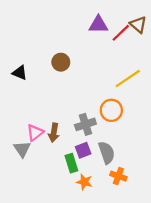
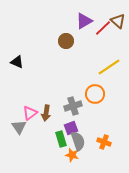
purple triangle: (98, 25) -> (84, 21), turned -30
brown circle: (61, 62) -> (66, 41), moved
gray semicircle: (107, 153) -> (78, 141), moved
orange cross: (118, 176) -> (104, 142), moved

